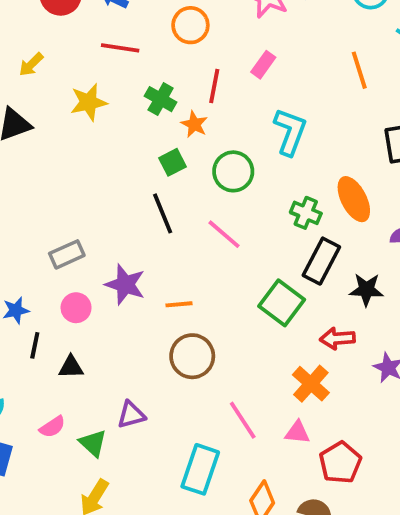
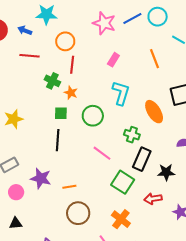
pink rectangle: (263, 65) -> (113, 60), moved
red line: (214, 86) -> (72, 65), moved
yellow star: (89, 102) -> (14, 119), moved
green square: (172, 162) -> (61, 113), turned 32
orange ellipse: (354, 199) -> (154, 112), moved
black line: (163, 213) -> (58, 140), turned 30
pink line: (224, 234) -> (102, 153), moved
orange cross: (311, 384) -> (121, 219), moved

